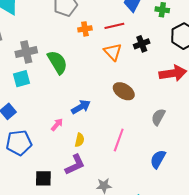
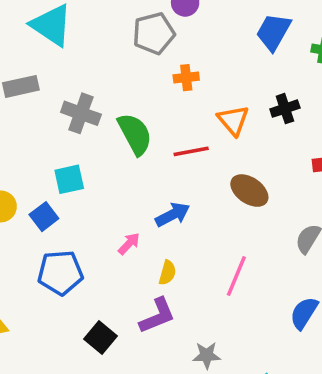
red line: (114, 26) -> (191, 151), moved
gray cross: (26, 52) -> (81, 113), turned 30
cyan square: (21, 79) -> (69, 179), moved
black square: (43, 178) -> (101, 337), turned 36

